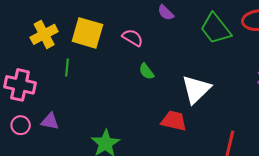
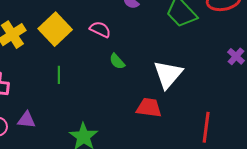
yellow square: (87, 33) -> (55, 29), turned 36
green line: (67, 67) -> (59, 75), moved

